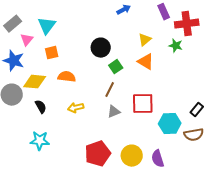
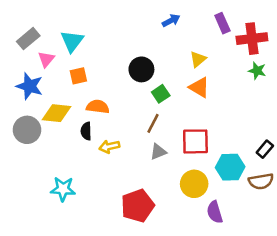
green star: (176, 46) -> (257, 71), moved
black semicircle: (41, 107) -> (86, 131), moved, turned -152
yellow circle: (132, 156) -> (194, 184), moved

